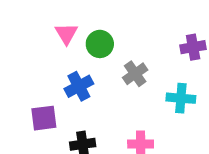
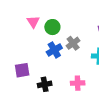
blue cross: (79, 86) -> (54, 50), moved

